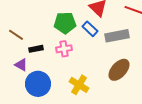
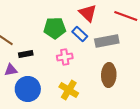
pink cross: (64, 49) -> (65, 57), moved
purple triangle: (21, 65) -> (11, 70), turned -40
brown ellipse: (119, 70) -> (109, 75), turned -40

